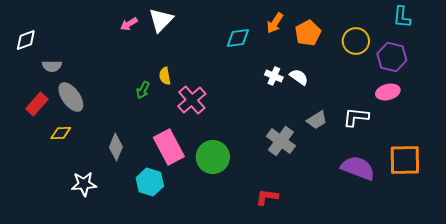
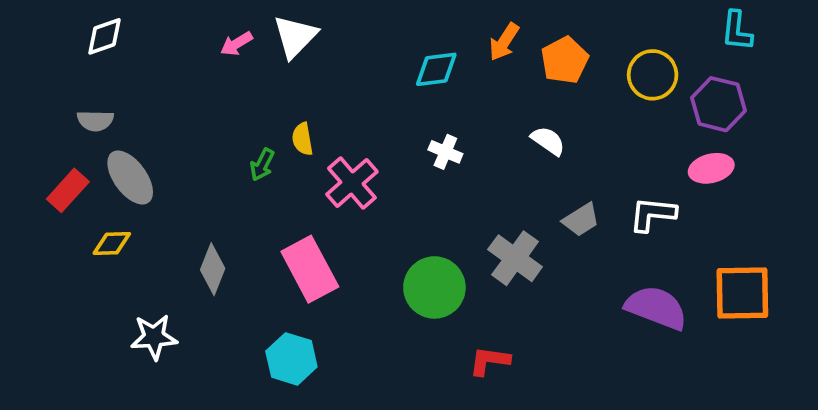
white diamond: (26, 40) -> (104, 36), moved
white cross: (274, 76) -> (445, 152), moved
green circle: (213, 157) -> (434, 287), moved
cyan hexagon: (150, 182) -> (291, 359), moved

